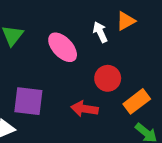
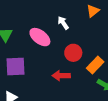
orange triangle: (126, 21) -> (93, 11), moved
purple square: (28, 101) -> (16, 67), moved

